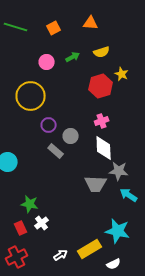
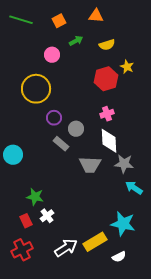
green arrow: (73, 57) -> (76, 41), moved
gray trapezoid: (96, 184) -> (90, 165), moved
white arrow: (61, 255) -> (66, 248), size x1.6

